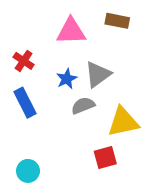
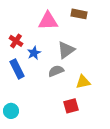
blue star: (67, 79) -> (34, 53), moved
yellow triangle: (123, 122) -> (83, 82), size x0.7
cyan circle: (28, 171) -> (11, 111), moved

